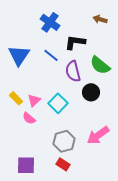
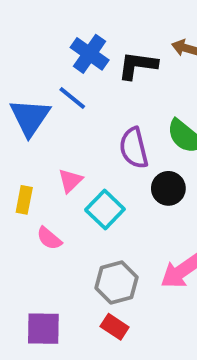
black L-shape: (75, 42) -> (138, 65), moved
blue line: (51, 55) -> (72, 98), moved
yellow rectangle: (16, 98) -> (24, 200), turned 56
pink triangle: (34, 100) -> (70, 181), moved

